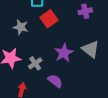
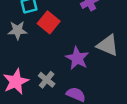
gray star: (21, 27) -> (18, 30), moved

